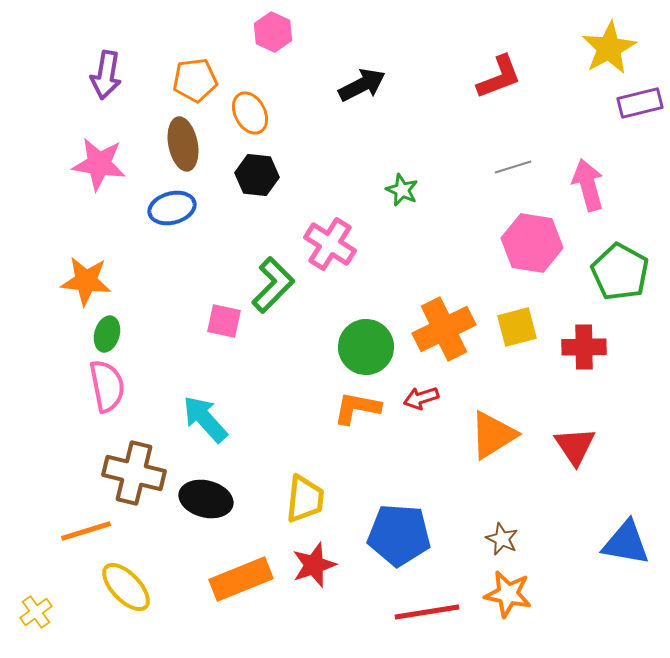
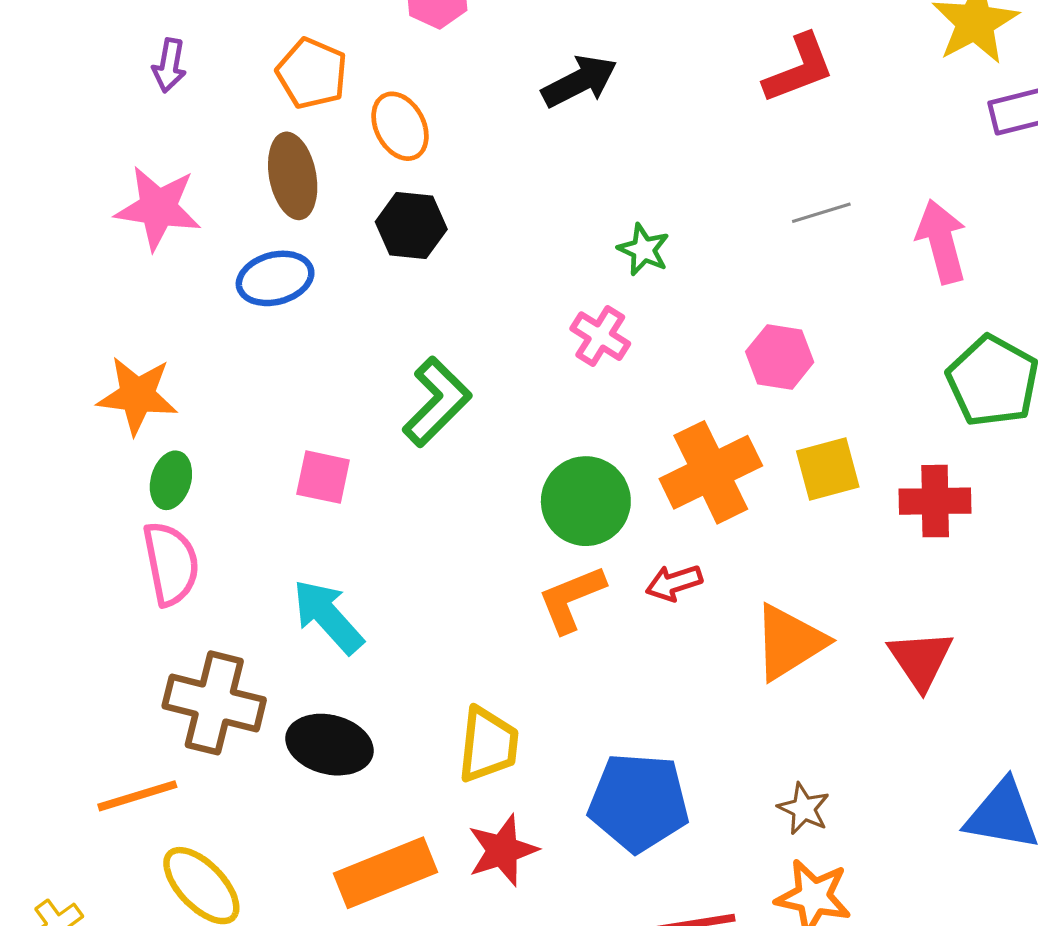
purple arrow: (106, 75) -> (169, 65), size x0.7
orange pentagon: (195, 80) -> (312, 73), turned 30
pink hexagon: (532, 243) -> (780, 357), moved, size x0.7
pink cross: (330, 244) -> (600, 336), moved, size x0.7
pink square: (224, 321) -> (323, 477), moved
orange L-shape: (357, 408) -> (571, 599), turned -33

